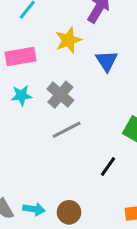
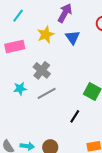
blue triangle: (107, 61) -> (73, 37), moved
cyan star: (21, 95) -> (20, 89), moved

